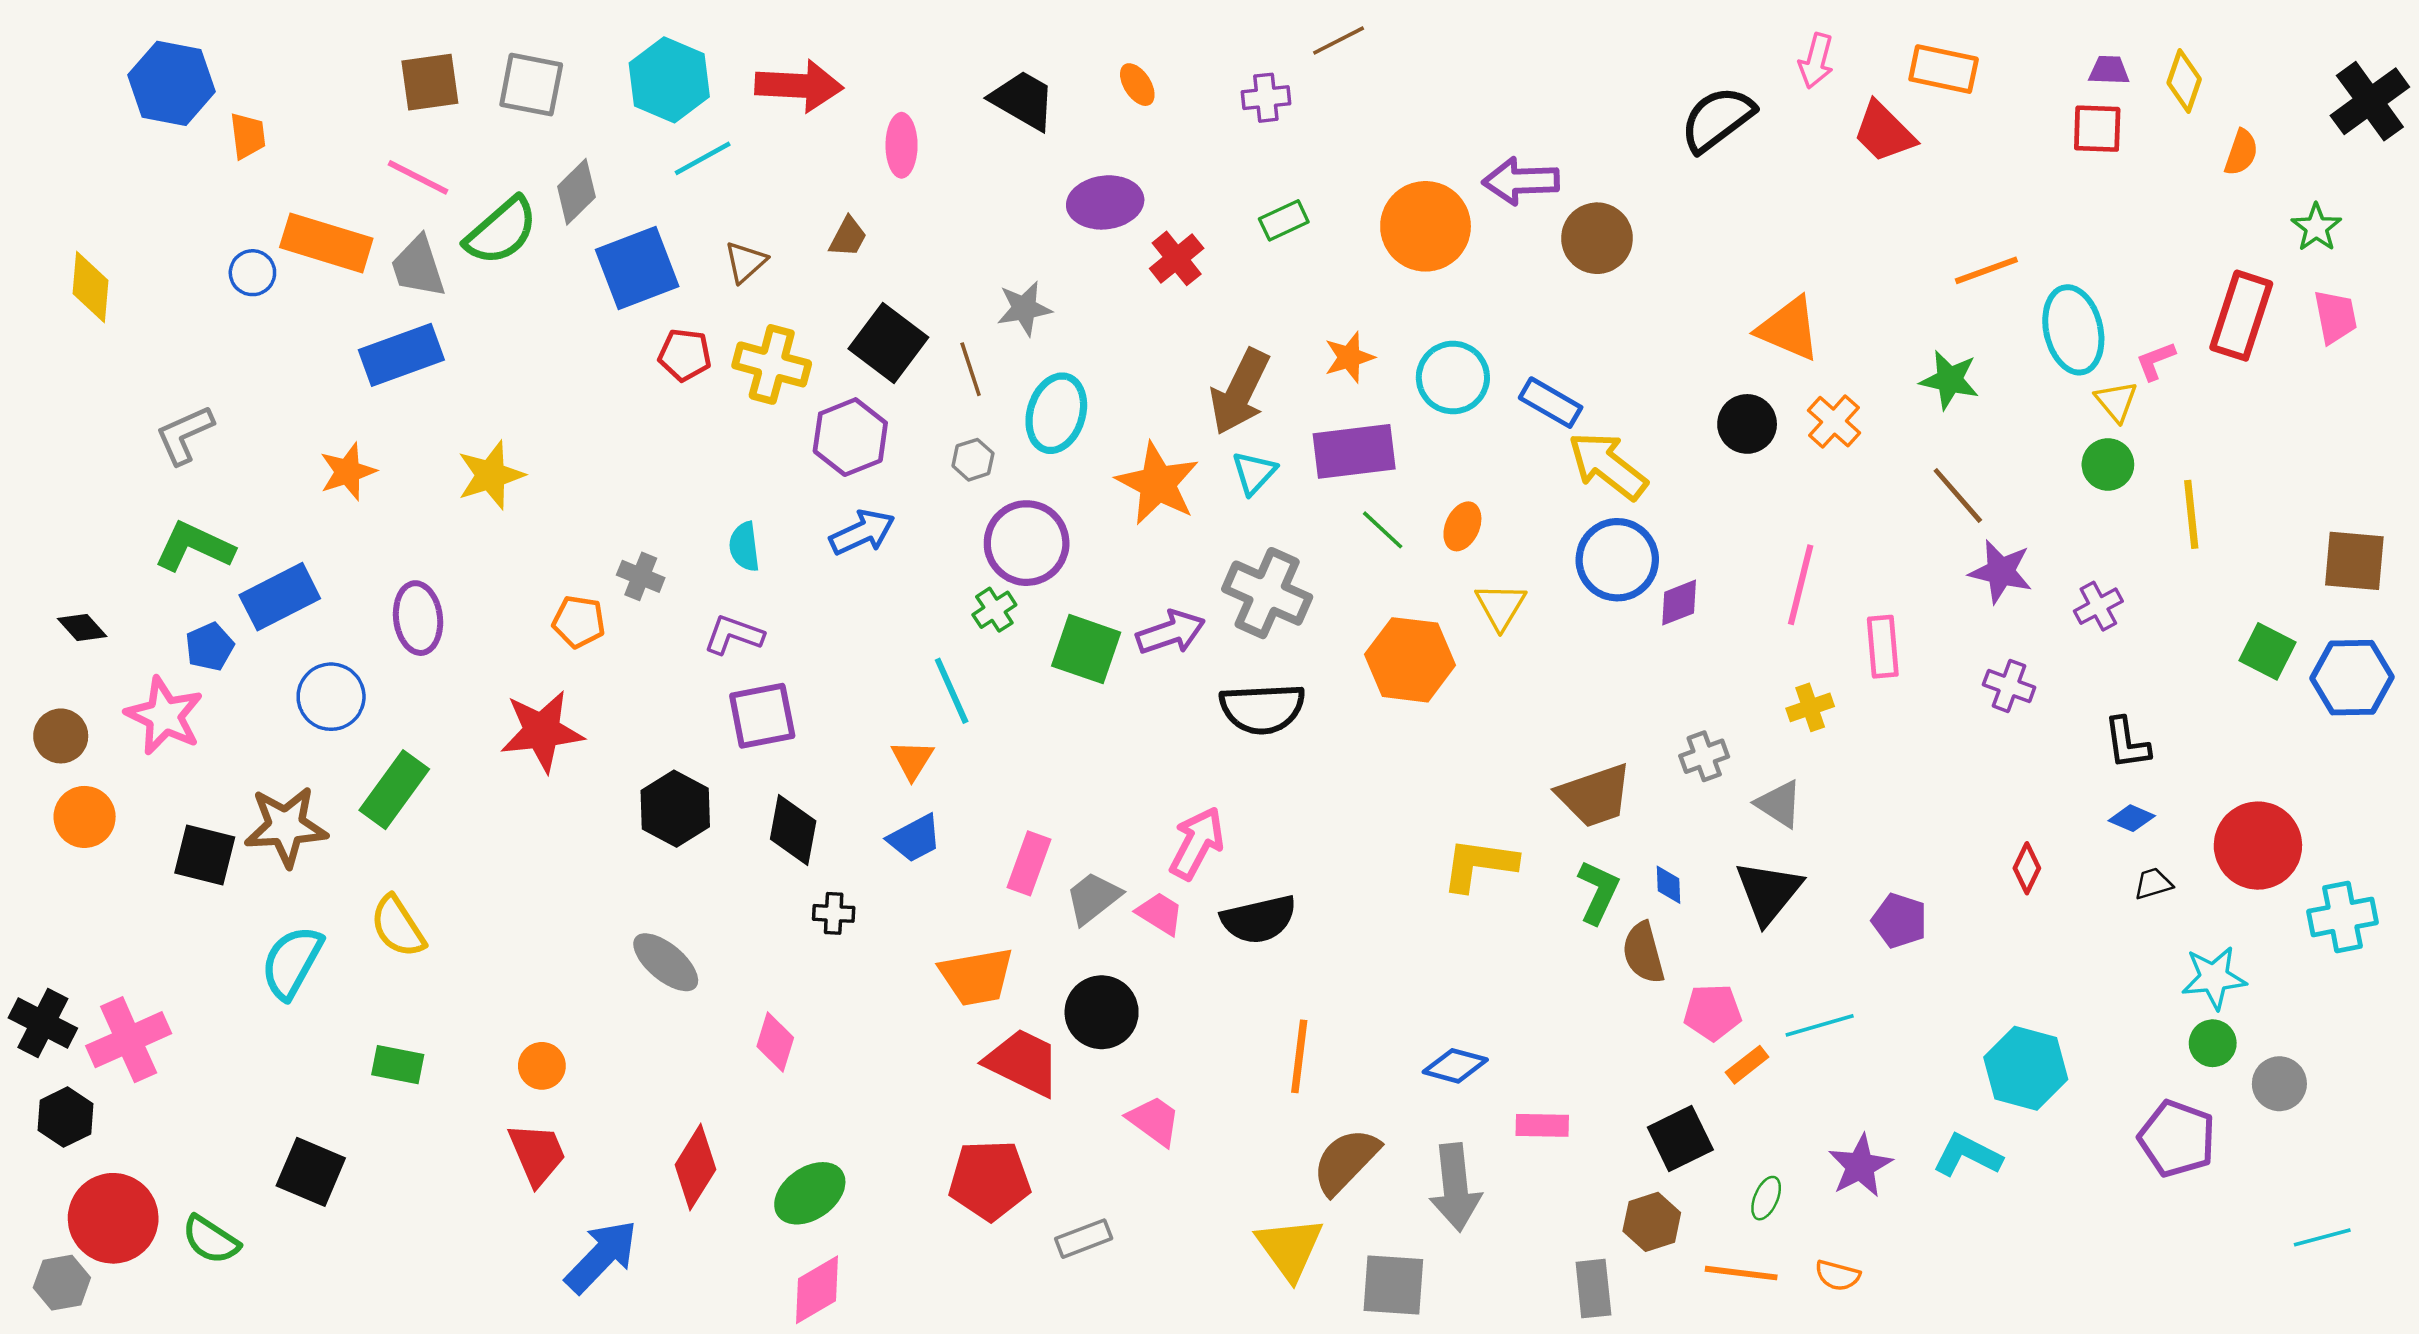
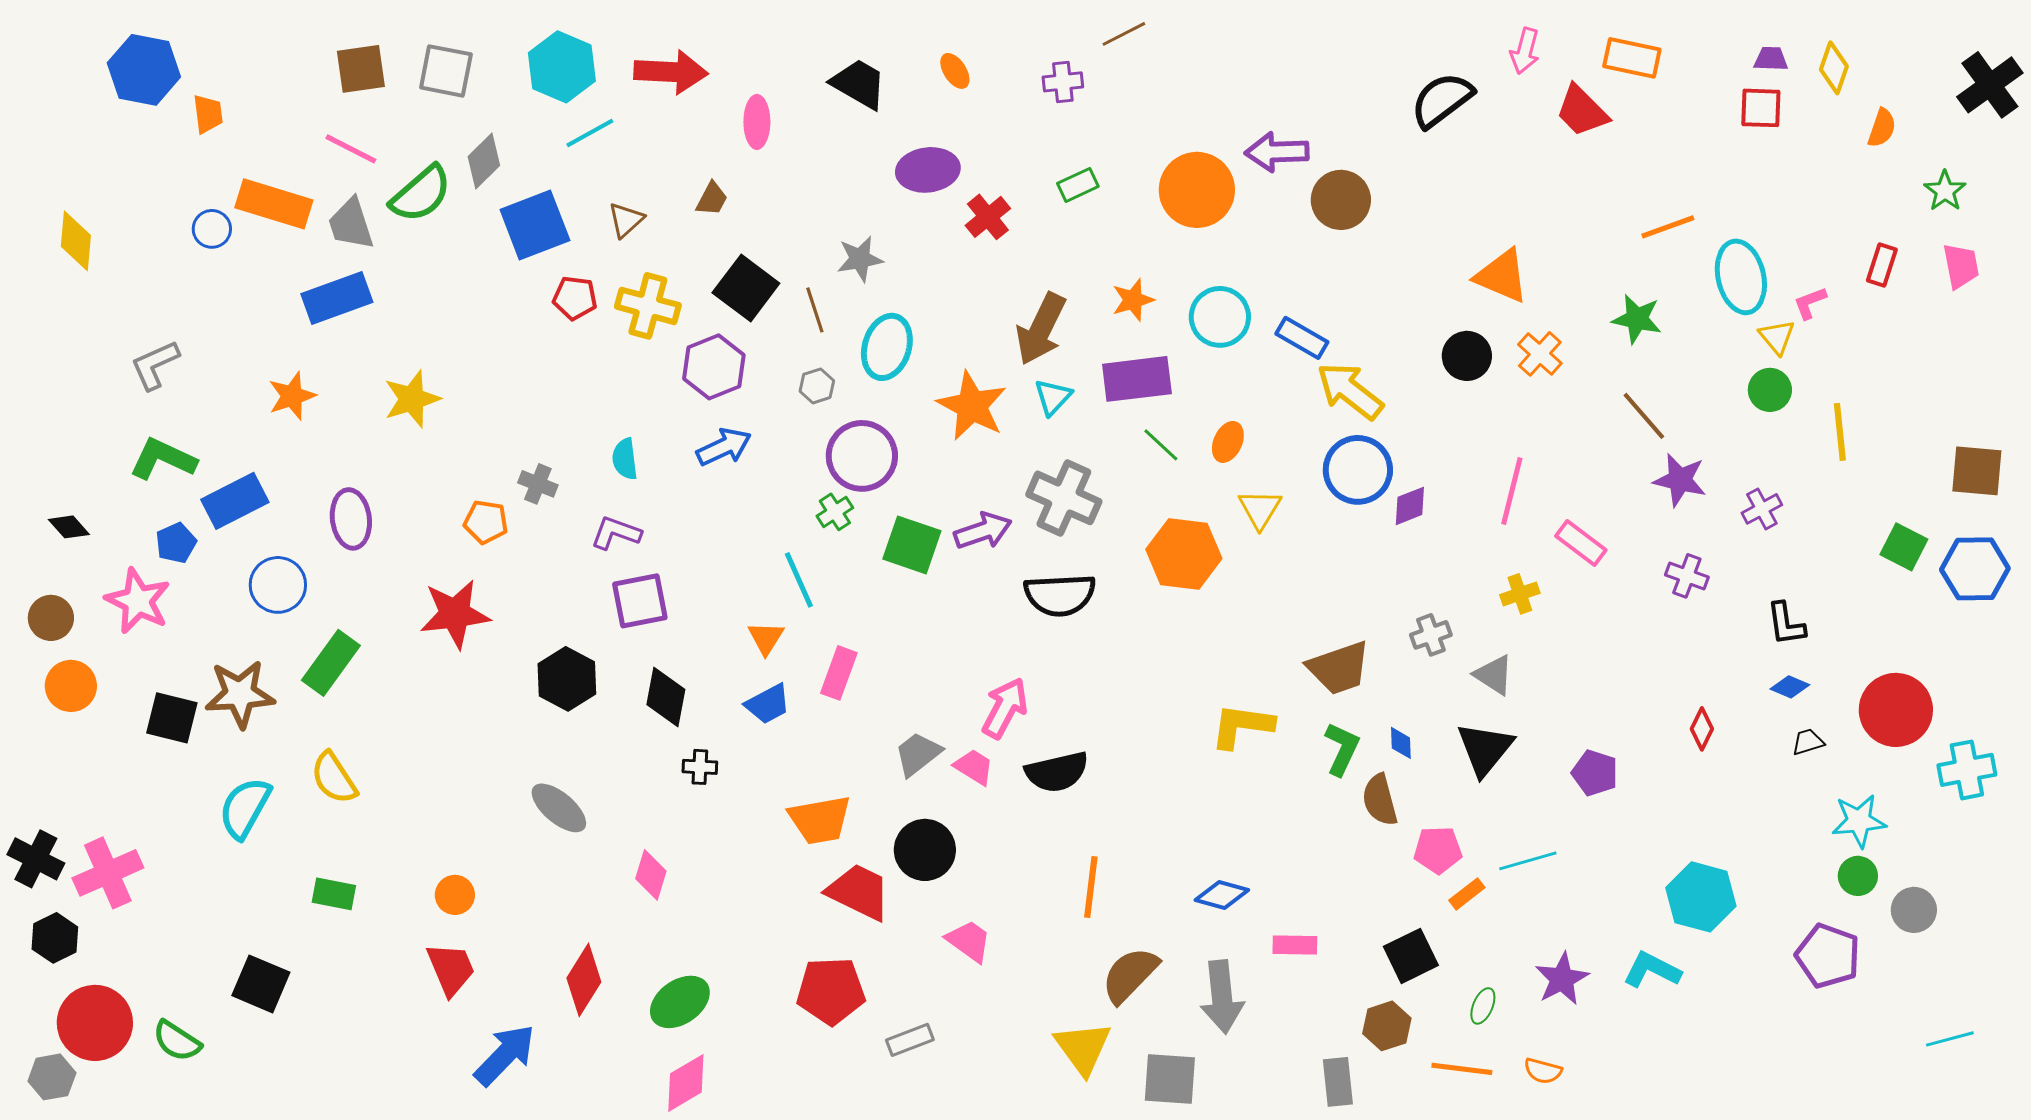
red rectangle: (2241, 316) -> (1882, 265), size x0.6
pink rectangle: (1883, 647) -> (1581, 543), turned -48
pink rectangle: (1029, 863) -> (839, 673), moved

